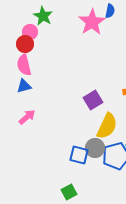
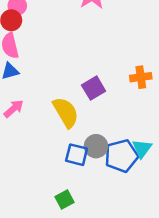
yellow semicircle: (107, 126) -> (66, 112), moved, turned -56

